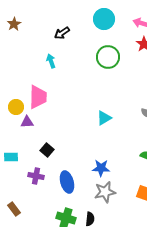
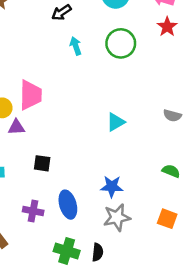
cyan arrow: (51, 61) -> (76, 46), moved
black square: (47, 150) -> (42, 163), turned -32
purple cross: (36, 176) -> (33, 211), moved

